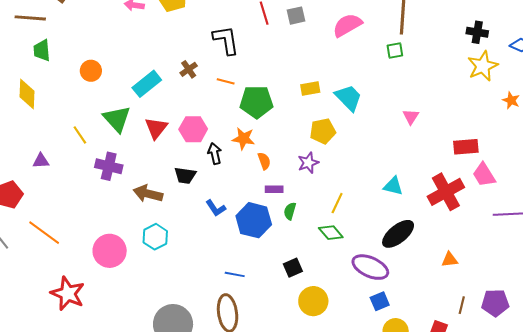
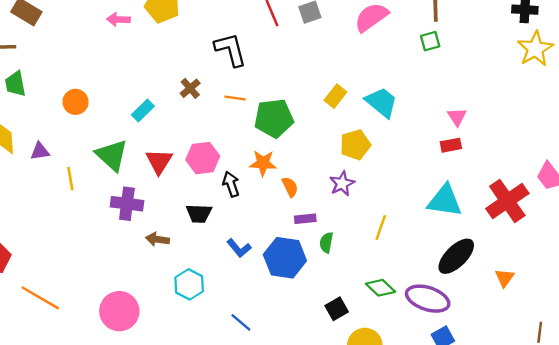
cyan rectangle: (147, 84) -> (143, 110), size x0.7
yellow rectangle: (310, 89) -> (335, 96), turned -36
yellow line: (80, 135) -> (70, 179), turned 30
red rectangle: (466, 147) -> (451, 145), moved, size x0.7
purple triangle: (41, 161) -> (40, 151), moved
purple cross: (109, 166) -> (127, 204), moved
cyan triangle: (393, 186) -> (445, 201), size x1.5
brown arrow: (148, 194) -> (157, 239), size x0.7
green diamond: (331, 233) -> (380, 288), moved
cyan hexagon: (155, 237) -> (189, 284), moved
orange triangle: (450, 260) -> (505, 278), moved, turned -42
blue line: (235, 274) -> (241, 322), moved, turned 36

